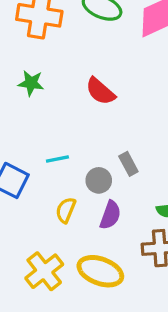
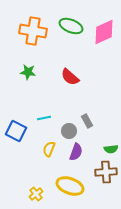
yellow cross: (44, 271) -> (36, 194), moved, size x0.6

